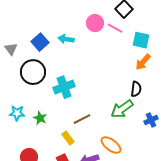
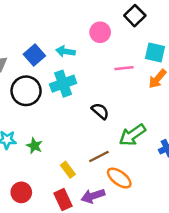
pink line: (115, 28) -> (124, 68), moved, turned -35
cyan cross: (64, 87) -> (63, 84), moved
black semicircle: (136, 89) -> (100, 111), moved, turned -56
brown line: (82, 119) -> (99, 157), moved

